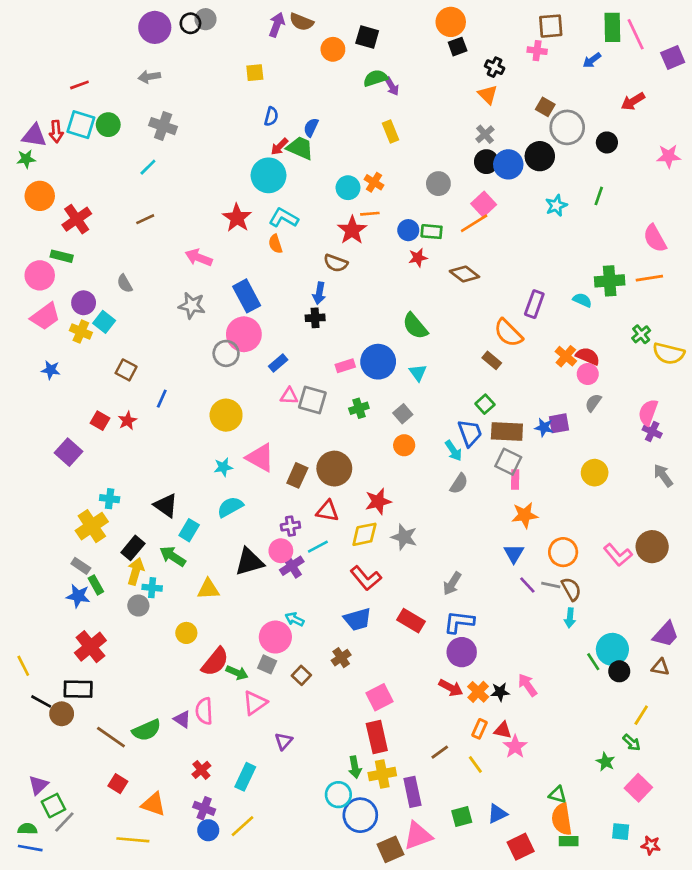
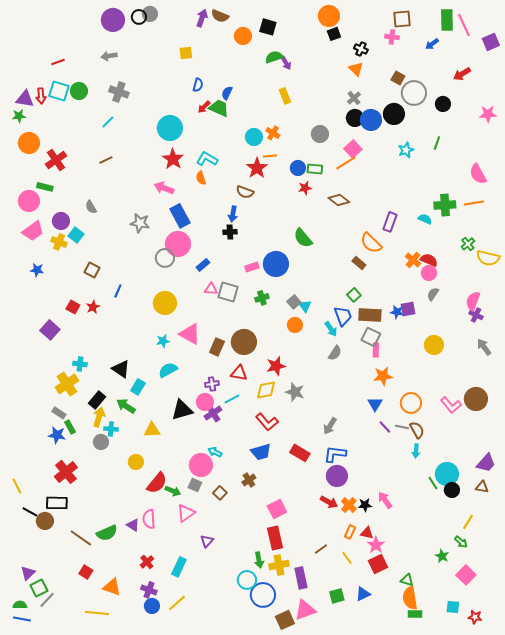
cyan circle: (269, 175) -> (170, 128), moved
pink arrow: (199, 258) -> (164, 188), moved
cyan triangle: (418, 373) -> (305, 306), moved
red square: (521, 847) -> (378, 564), moved

